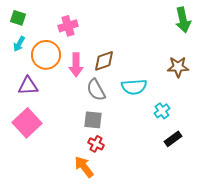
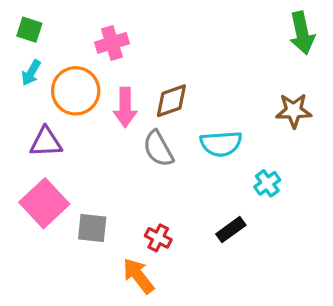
gray square: (93, 120) -> (92, 228), moved
black rectangle: (173, 139) -> (231, 230), moved

